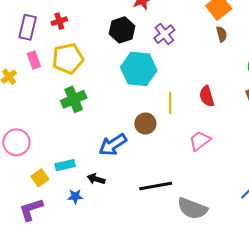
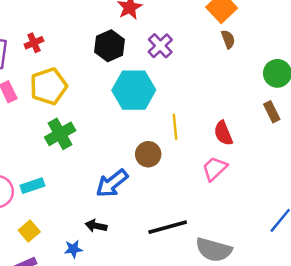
red semicircle: (207, 96) -> (223, 133), moved
cyan rectangle: (65, 165) -> (32, 186), moved

